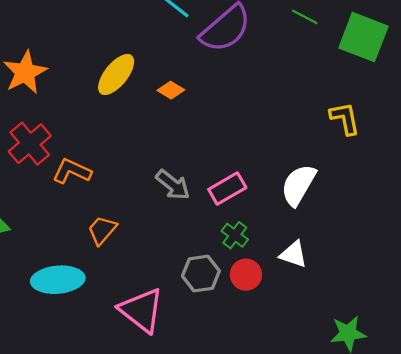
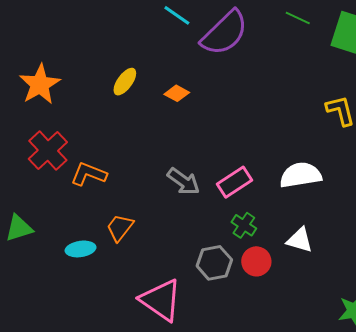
yellow ellipse: (116, 75) -> (125, 82), size x0.7
white semicircle: (298, 185) -> (301, 175), turned 54
cyan ellipse: (58, 280) -> (81, 249), moved, size x0.6

